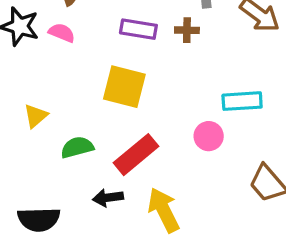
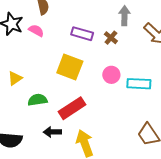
brown cross: (187, 30) -> (111, 38), turned 32
pink circle: (209, 136) -> (111, 75), moved

